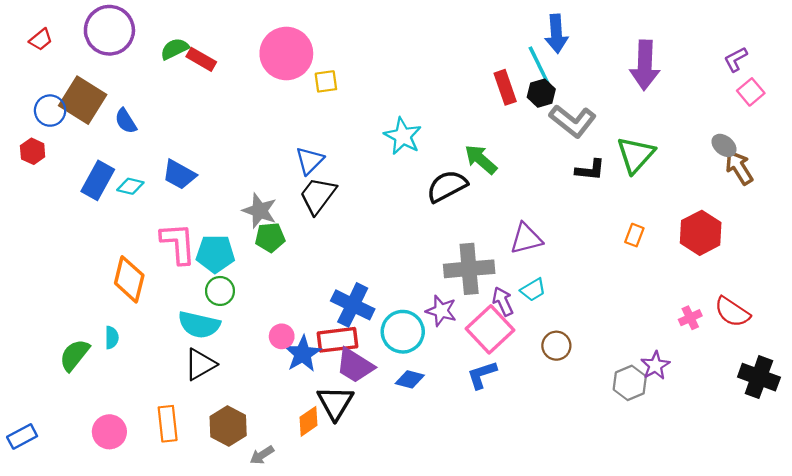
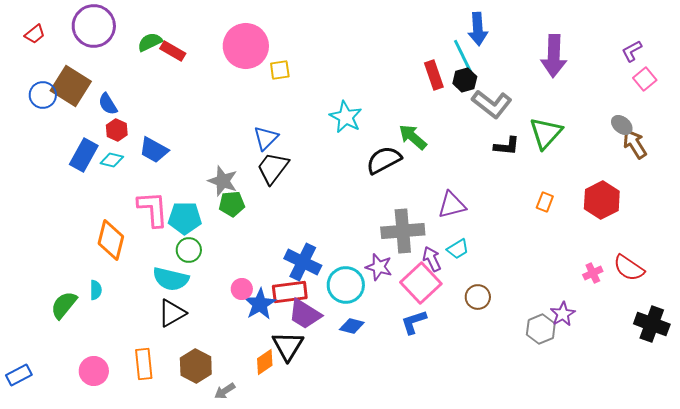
red hexagon: (33, 151) -> (117, 130), moved

